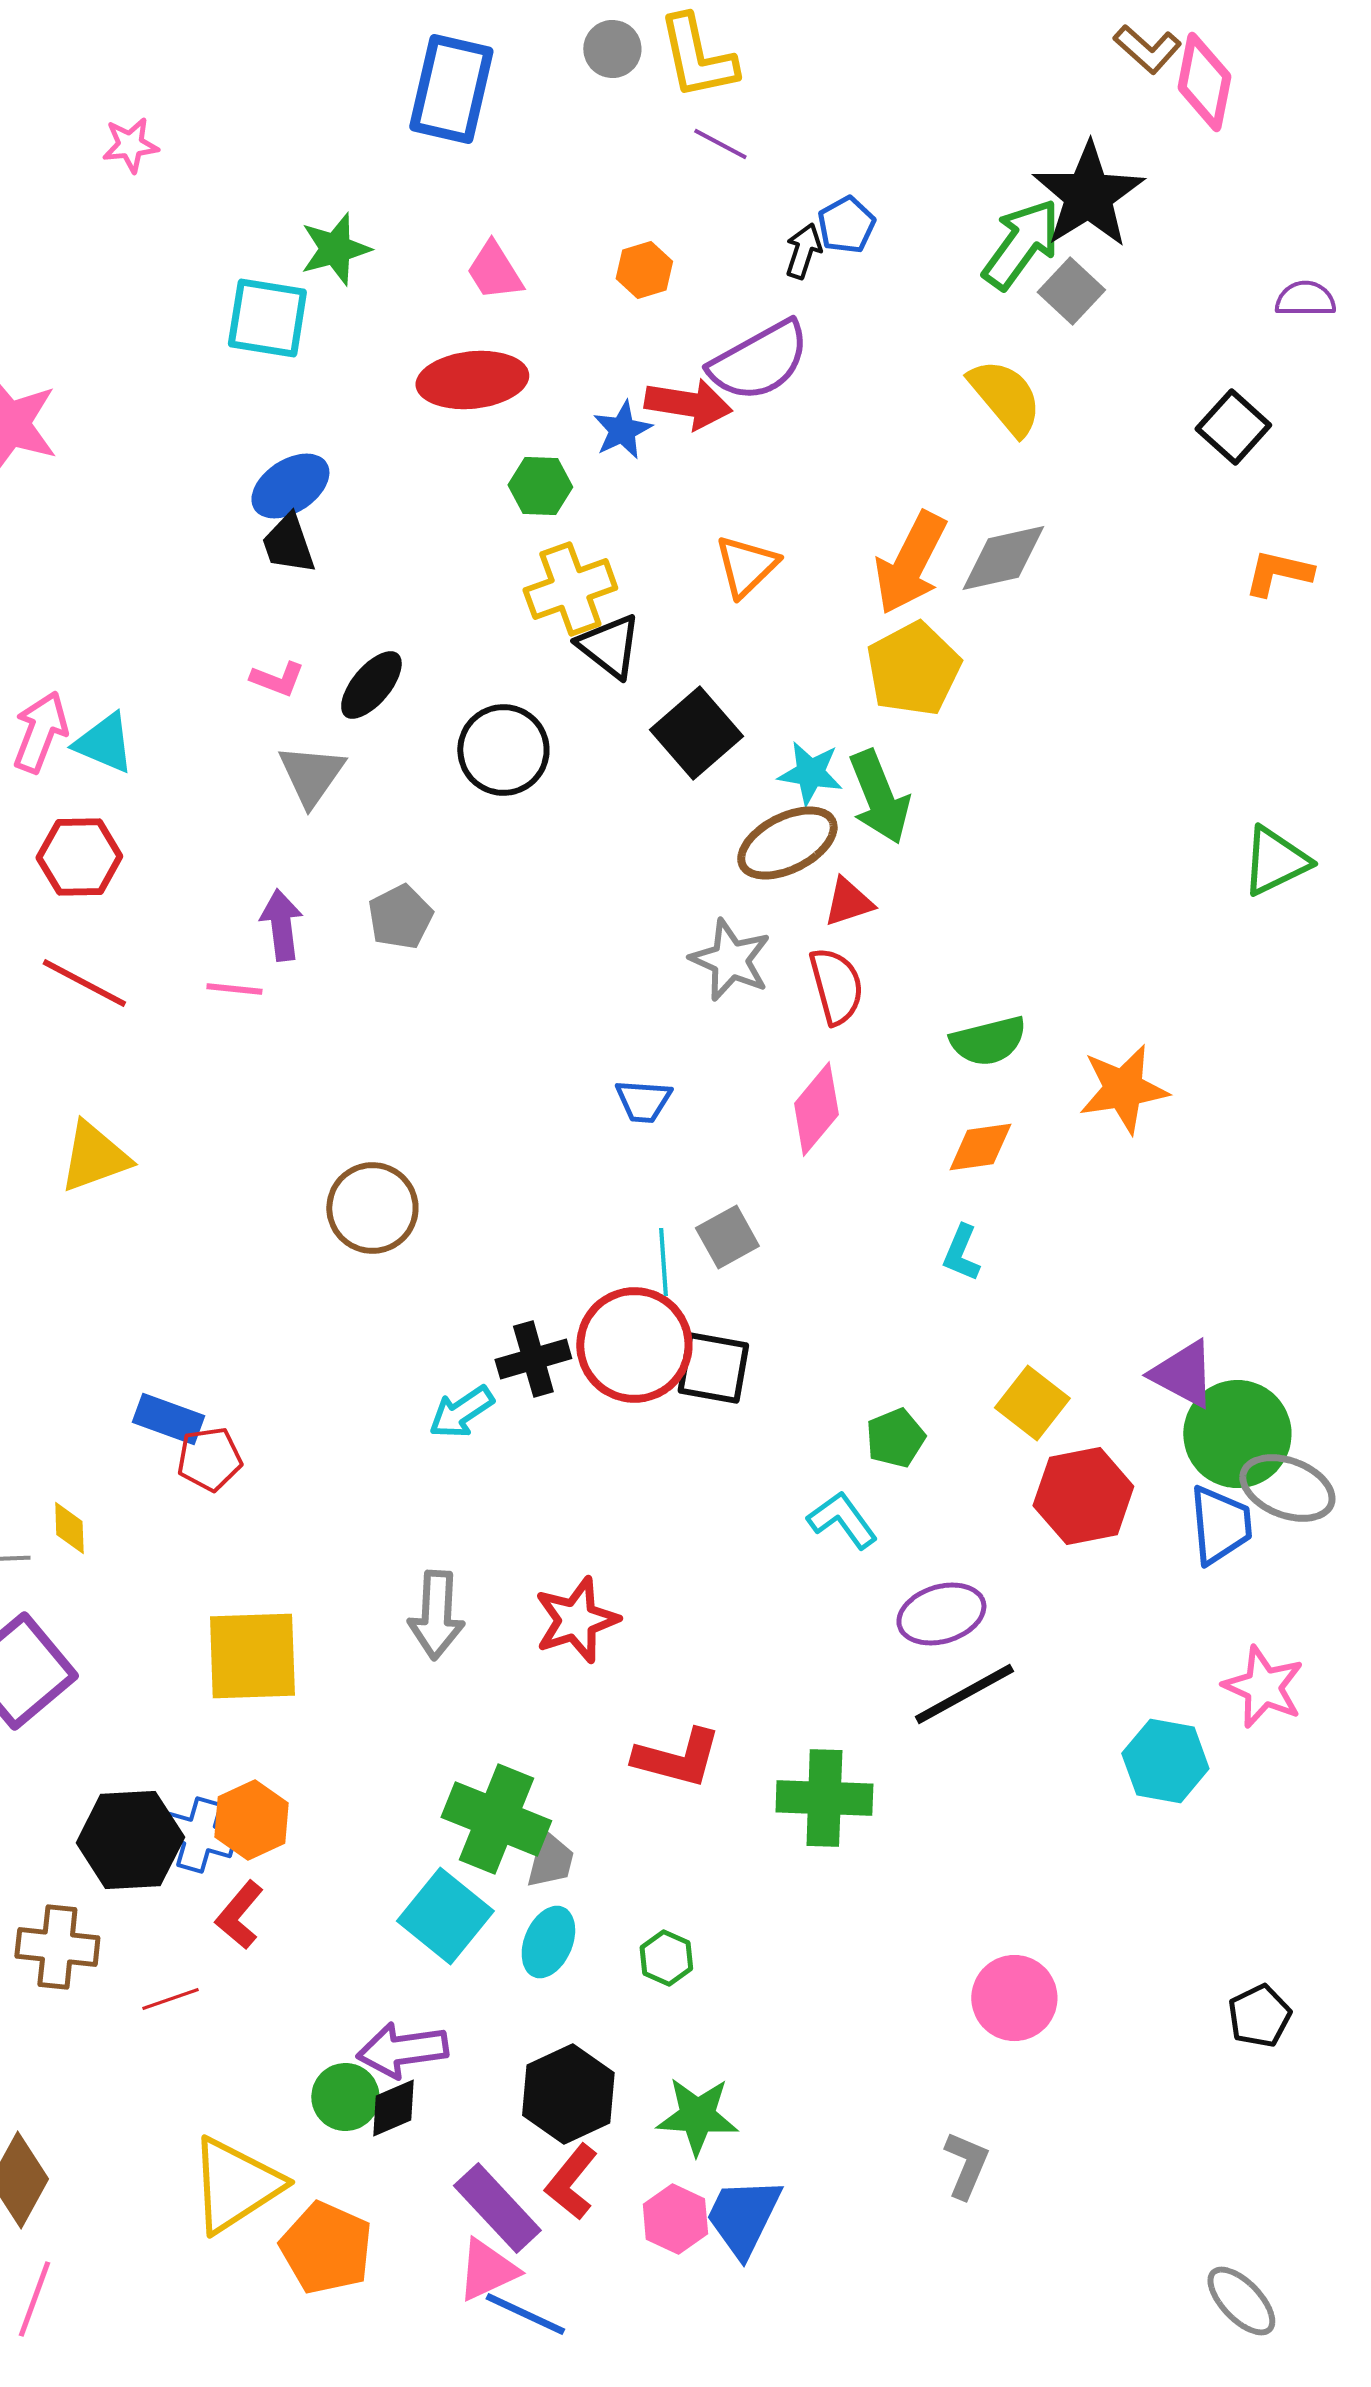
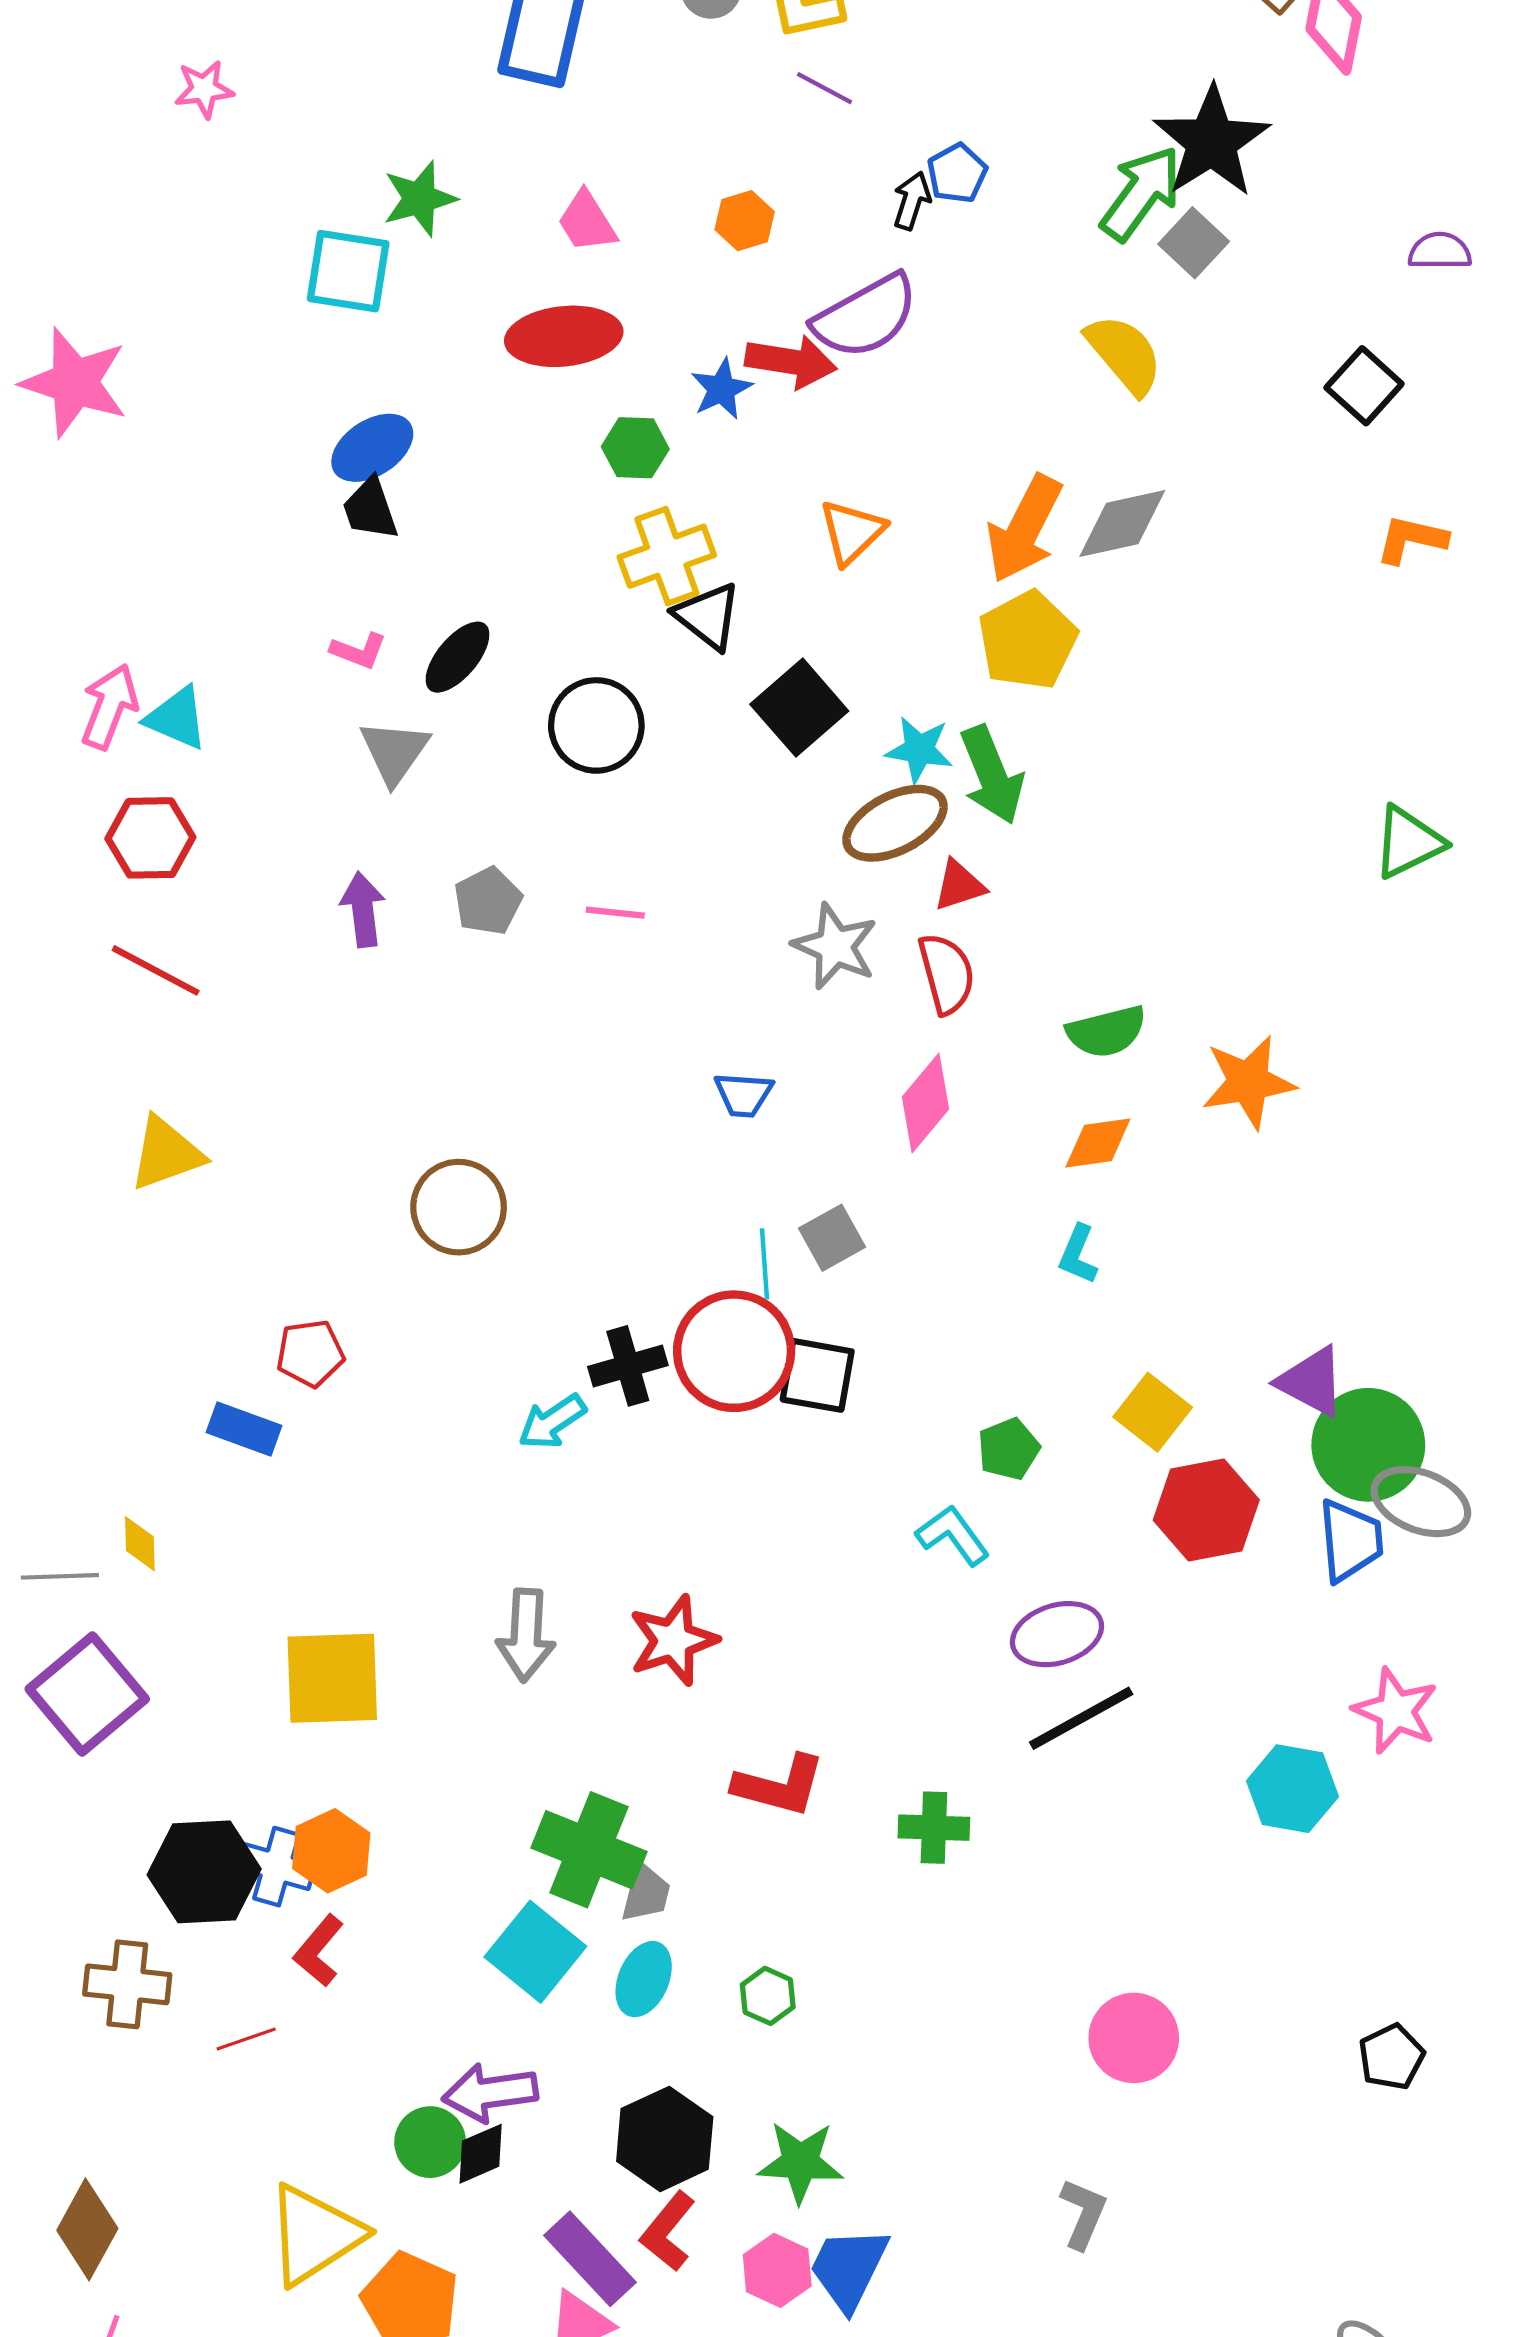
pink line: (234, 989) -> (615, 913), moved
red pentagon: (209, 1459) -> (310, 1353), moved
green cross: (824, 1798) -> (934, 1828), size x0.7

